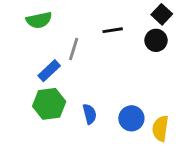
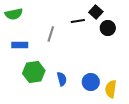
black square: (162, 14) -> (96, 12), moved
green semicircle: (39, 20) -> (14, 14), moved
blue rectangle: (49, 71) -> (20, 45), moved, turned 42

